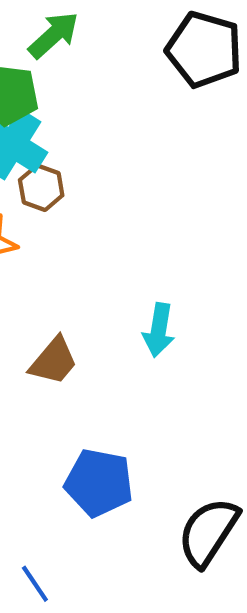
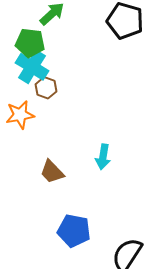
brown trapezoid: (54, 361) -> (52, 172), turned 96

